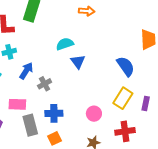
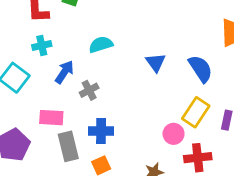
cyan semicircle: (65, 44) -> (101, 45), moved
blue triangle: (78, 62) -> (156, 62), moved
pink circle: (94, 114) -> (174, 134), moved

